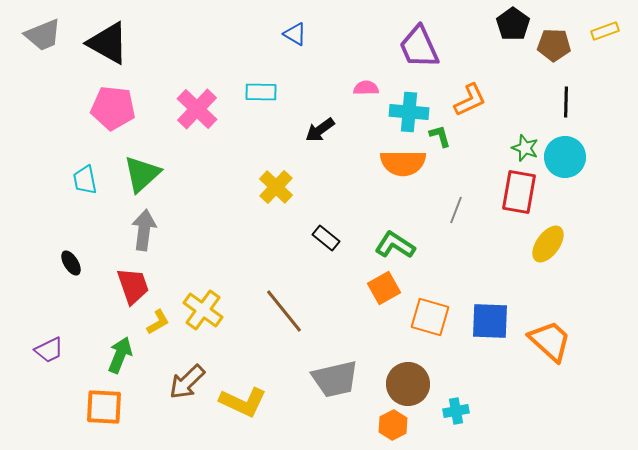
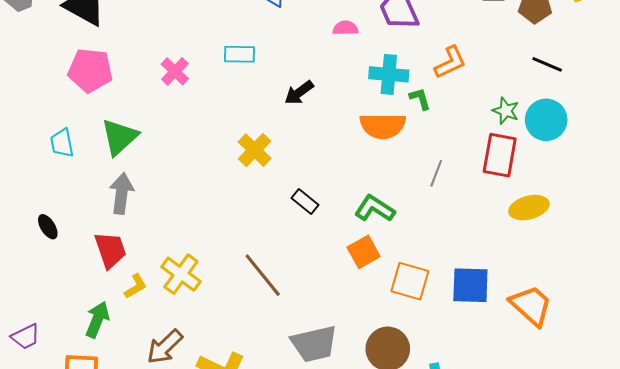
pink semicircle: (366, 88) -> (345, 28), moved
black line: (566, 102) -> (547, 64), turned -68
pink cross: (197, 109) -> (175, 71), size x0.7
yellow ellipse: (548, 244) -> (529, 208), turned 39
purple trapezoid: (49, 350) -> (26, 337), moved

